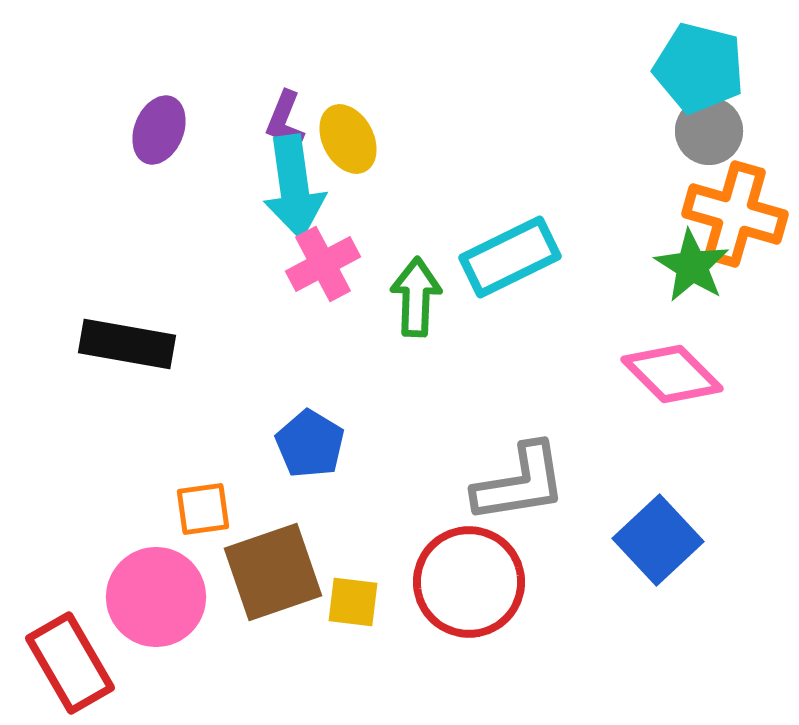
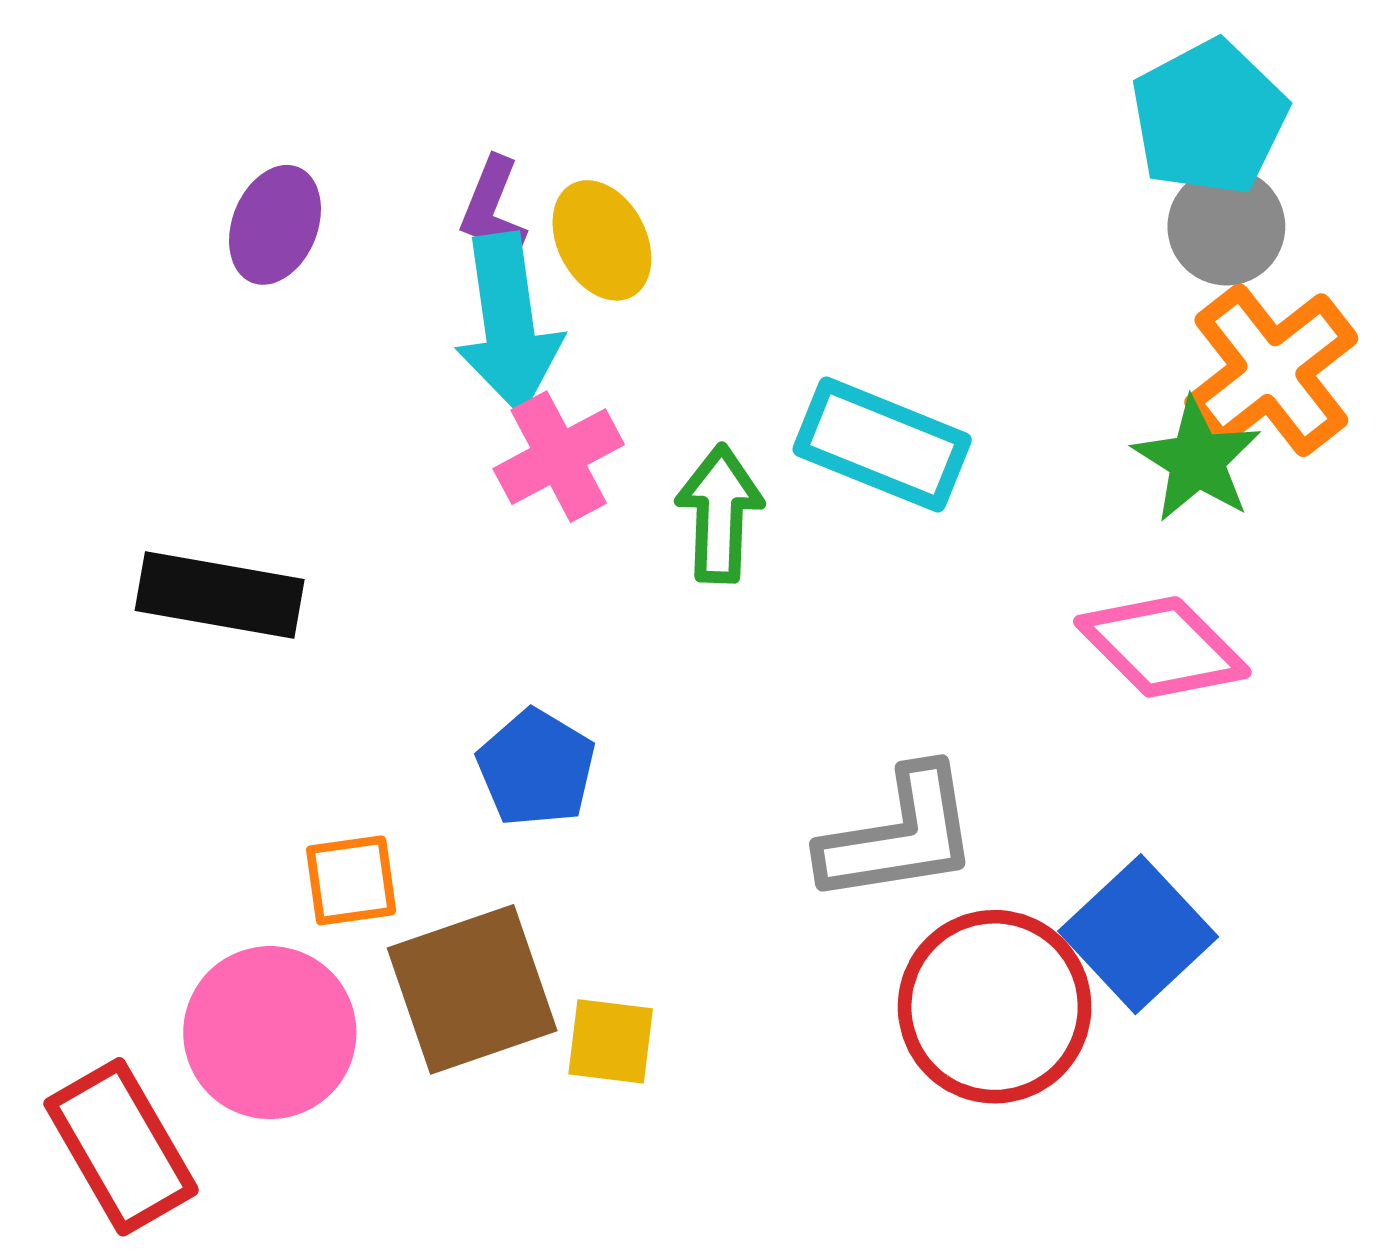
cyan pentagon: (699, 68) -> (1209, 118), turned 30
orange cross: (735, 214) -> (1271, 370), turned 36
cyan rectangle: (510, 257) -> (882, 445), turned 48
red circle: (469, 582) -> (995, 1007), moved

